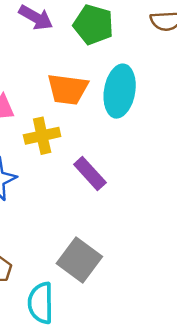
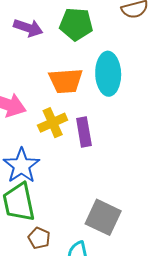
purple rectangle: (90, 174) -> (84, 132), moved, turned 44

